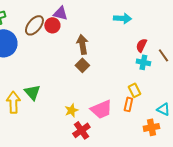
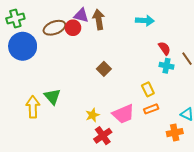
brown ellipse: (34, 25) -> (54, 28), turned 30
brown arrow: (82, 44) -> (99, 20), moved
red semicircle: (141, 45) -> (164, 48), turned 120
yellow rectangle: (134, 90) -> (148, 89), moved
orange rectangle: (128, 104) -> (151, 109), turned 56

